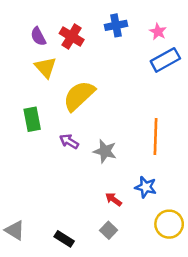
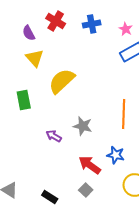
red cross: (72, 36) -> (56, 21), moved
purple arrow: (69, 141) -> (54, 136), moved
red arrow: (114, 199) -> (90, 165), size x1.6

